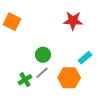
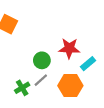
red star: (73, 21) -> (69, 48), moved

